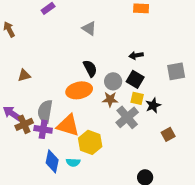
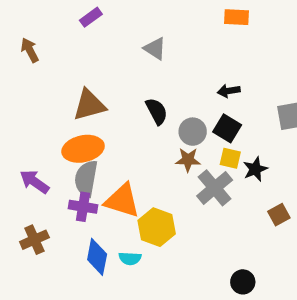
brown triangle: (24, 75) -> (89, 105), moved, size x1.6
orange ellipse: (79, 90) -> (83, 149), moved
brown cross: (24, 124) -> (34, 240), moved

